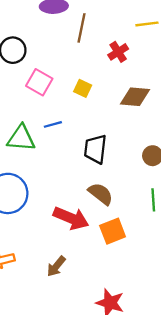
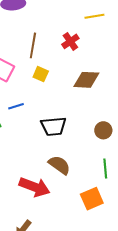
brown line: (81, 28) -> (33, 45), moved
black trapezoid: (95, 149) -> (54, 126), turned -100
orange square: (113, 231) -> (92, 199), moved

